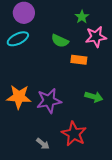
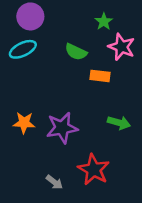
pink star: (96, 37) -> (121, 47), turned 30
orange star: (19, 97) -> (24, 123), size x0.7

